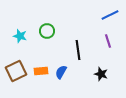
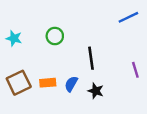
cyan star: (20, 36) -> (14, 38), moved
purple line: (108, 41) -> (135, 70), moved
black star: (101, 74) -> (96, 91), moved

